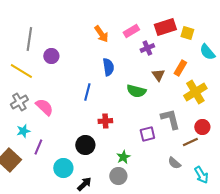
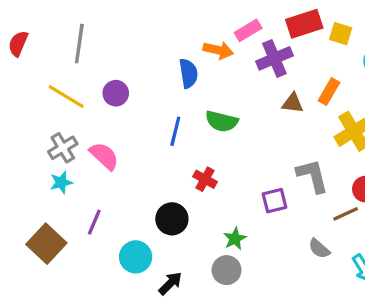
orange arrow: (101, 34) -> (218, 50), moved, turned -42
purple cross: (147, 48) -> (274, 58), size x1.5
purple circle: (51, 56) -> (116, 93), moved
blue semicircle: (108, 67) -> (188, 73), moved
brown triangle: (158, 75) -> (293, 103), turned -48
green semicircle: (136, 91) -> (222, 121), moved
red cross: (105, 121) -> (205, 179), turned 32
cyan star: (23, 131) -> (61, 182), moved

